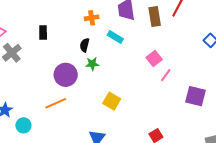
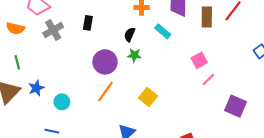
black rectangle: (43, 33) -> (88, 23), moved
orange line: (56, 103) -> (105, 92), moved, turned -40
cyan circle: (23, 125) -> (62, 102), moved

